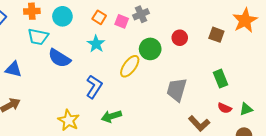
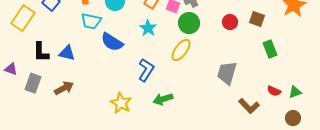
brown square: (216, 35) -> (257, 19), moved
green circle: (150, 49) -> (189, 23), moved
green rectangle: (221, 79) -> (270, 49), moved

